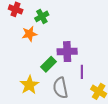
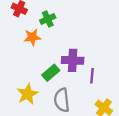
purple line: (82, 72) -> (92, 76), moved

